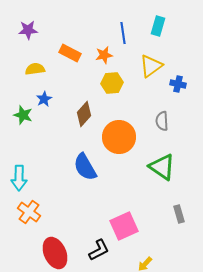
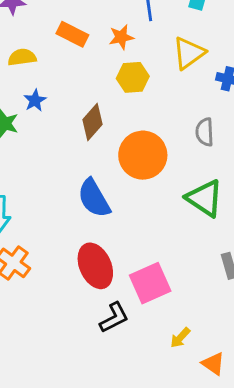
red ellipse: (55, 253) -> (95, 266), moved

